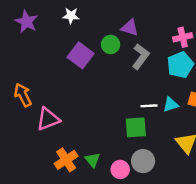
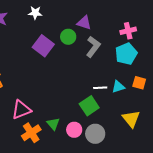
pink triangle: (48, 119) -> (21, 110), moved
green square: (136, 127) -> (89, 106), turned -30
green triangle: (93, 160) -> (53, 124), moved
pink circle: (120, 169) -> (74, 130), moved

